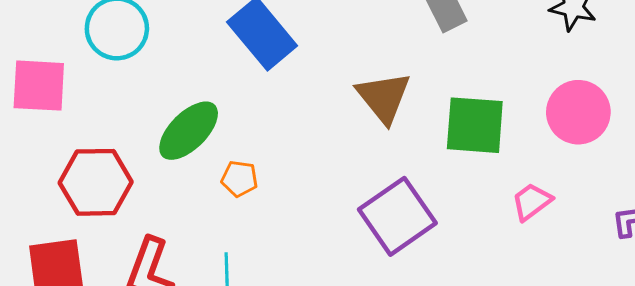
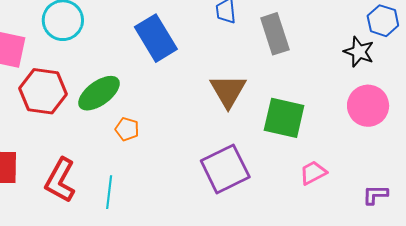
pink circle: (578, 112) -> (368, 106), moved
red hexagon: (96, 182) -> (43, 91), moved

